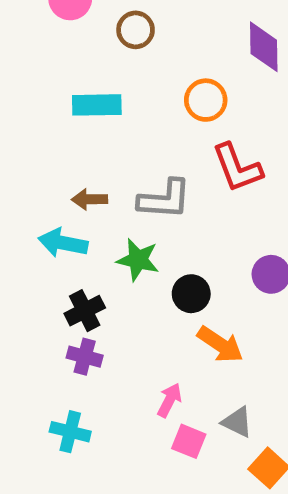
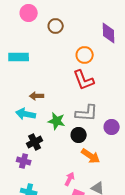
cyan rectangle: (97, 105) -> (19, 57), moved
red L-shape: (237, 168) -> (84, 80), moved
gray L-shape: (165, 199) -> (87, 113), moved
purple cross: (85, 357) -> (24, 161), moved

